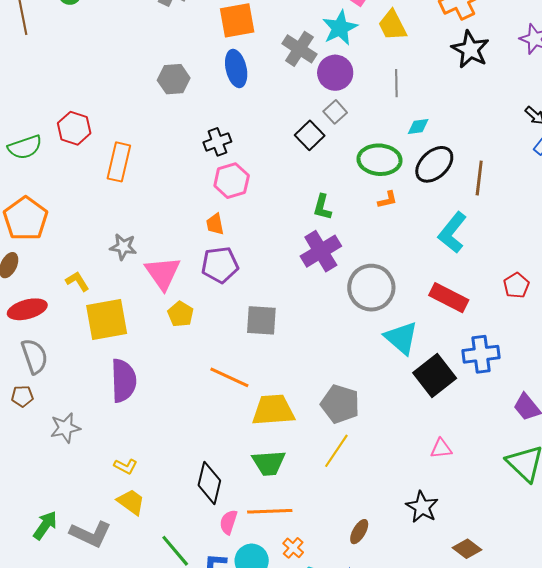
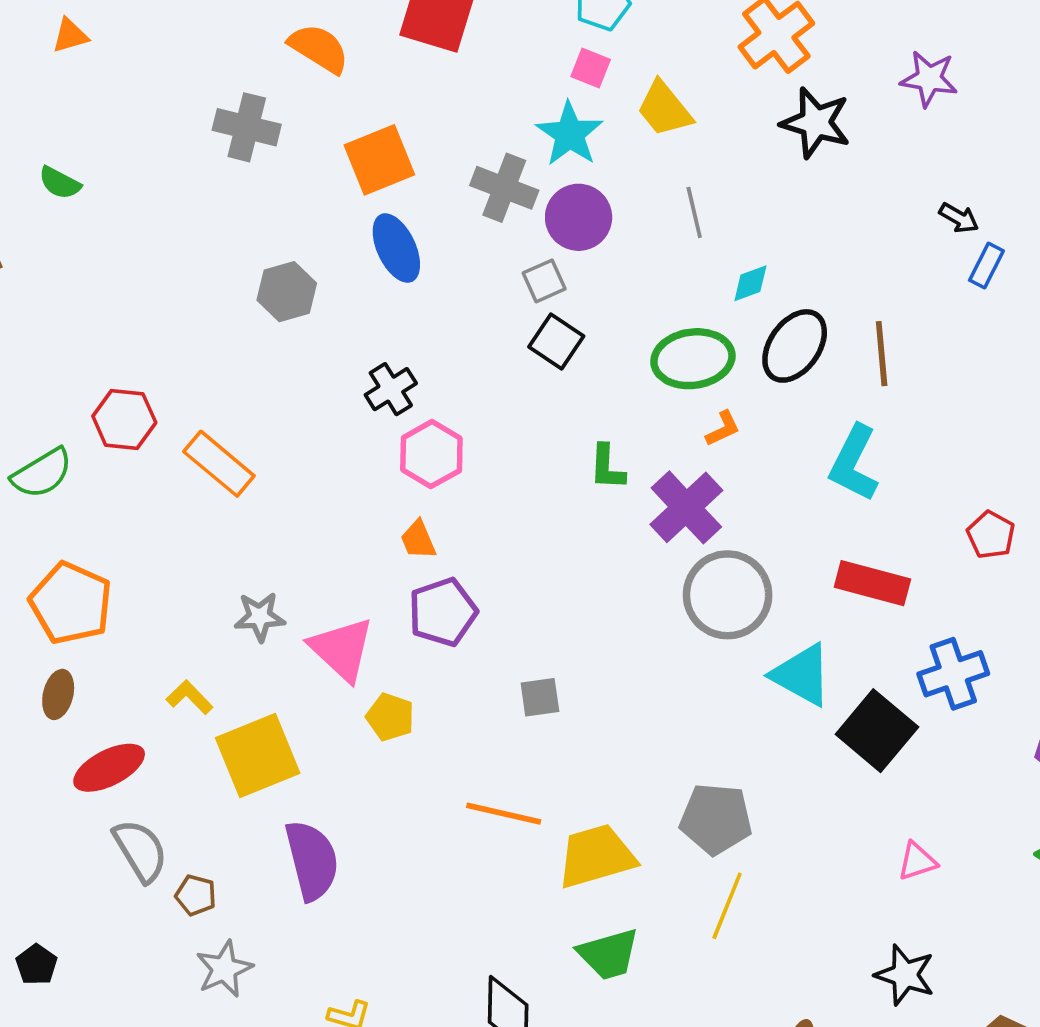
gray square: (335, 112) -> (544, 281), moved, turned 30
orange rectangle: (119, 162) -> (219, 464), turned -51
purple cross: (321, 251) -> (686, 507), moved
gray square: (261, 320) -> (540, 697), size x0.7
brown pentagon: (22, 396) -> (196, 895), moved, turned 30

